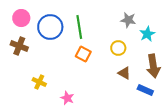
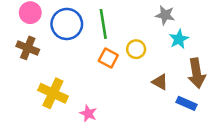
cyan star: (147, 34) -> (179, 39), moved
yellow circle: (118, 48) -> (136, 49), moved
yellow cross: (39, 82) -> (53, 93), size x1.6

